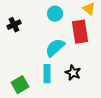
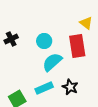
cyan circle: (55, 14) -> (44, 41), moved
cyan rectangle: (47, 74) -> (44, 88), turned 66

